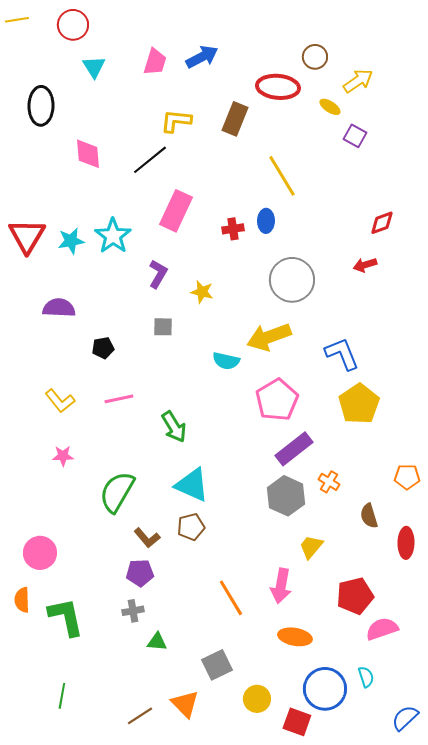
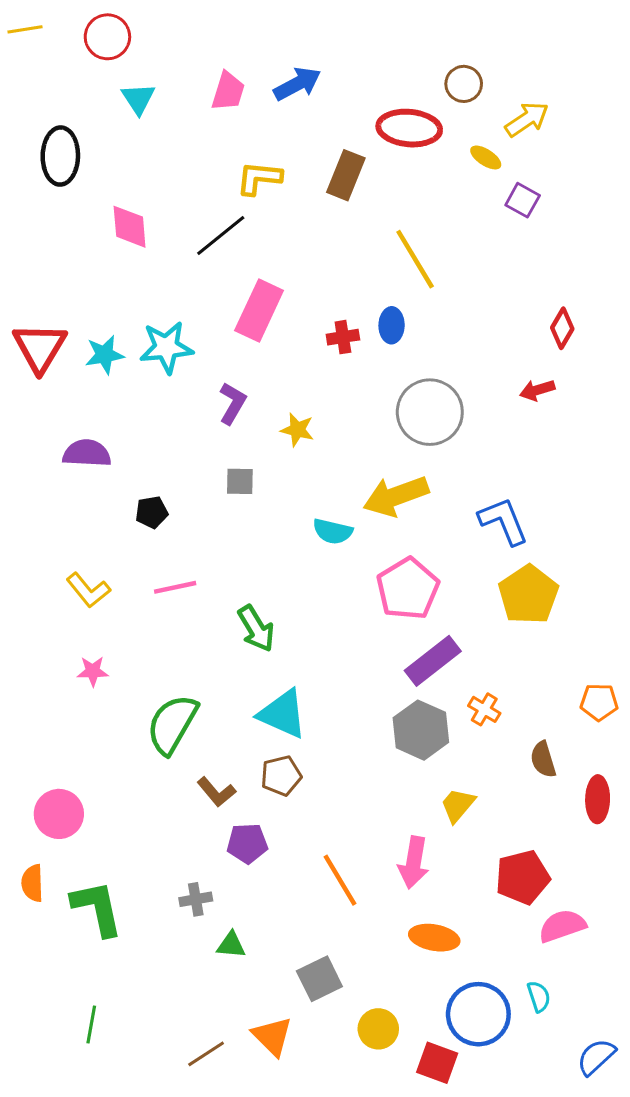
red diamond: (382, 223) -> (562, 328), turned -40
cyan star: (113, 236) -> (166, 347), turned 30
purple pentagon: (140, 573) -> (247, 843), moved

